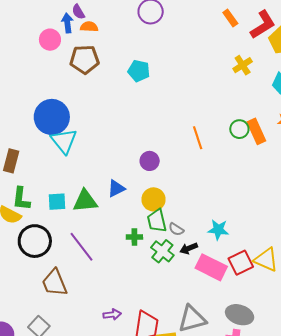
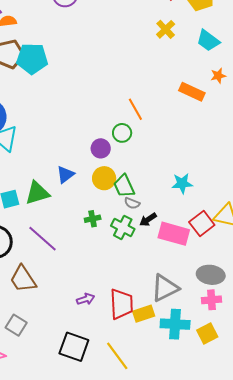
cyan pentagon: (139, 71) -> (32, 59), moved, size x1.4
green circle: (239, 129) -> (122, 133), moved
orange rectangle: (256, 131) -> (192, 92), turned -30
purple circle: (150, 161) -> (101, 148), moved
green trapezoid: (157, 221) -> (124, 186), moved
cyan star: (218, 230) -> (182, 183), moved

